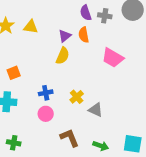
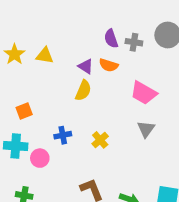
orange semicircle: (84, 35) -> (109, 65), turned -63
purple triangle: (65, 36) -> (86, 66), turned -48
gray triangle: (96, 110) -> (146, 129), moved, turned 42
pink circle: (46, 114) -> (40, 158), moved

